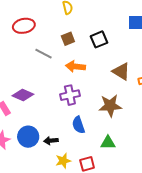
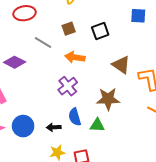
purple diamond: (23, 95) -> (15, 62), moved
purple cross: (70, 95) -> (68, 86), turned -30
black arrow: (51, 141) -> (54, 127), moved
green triangle: (108, 143) -> (97, 125), moved

